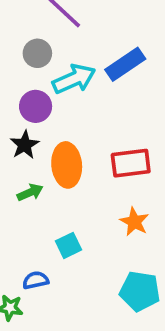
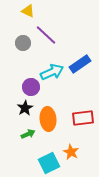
gray circle: (37, 53) -> (23, 43), moved
orange star: (134, 222) -> (71, 152), moved
cyan square: (68, 245) -> (49, 163), size x1.5

